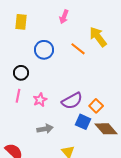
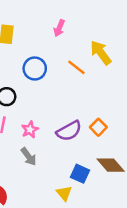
orange square: (96, 106) -> (98, 127), moved
blue square: (83, 122) -> (80, 174), moved
gray arrow: (45, 129) -> (29, 157), moved, turned 63

